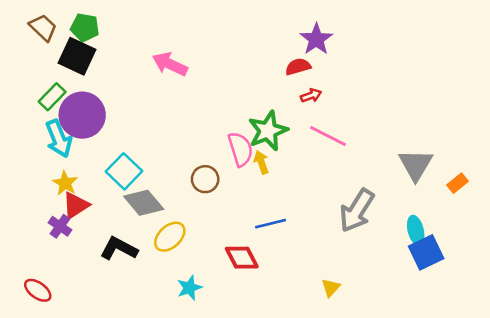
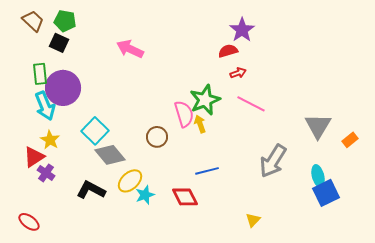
black square: (77, 56) -> (59, 43), size x0.7
green rectangle: (52, 97) -> (40, 74), turned -50
red triangle: (76, 205) -> (34, 157), moved
cyan star: (189, 288) -> (145, 195), moved

